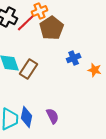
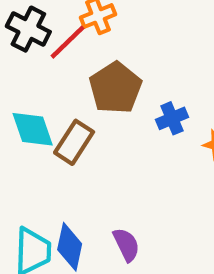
brown pentagon: (52, 28) -> (115, 88), moved

